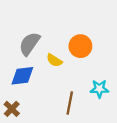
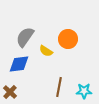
cyan star: (99, 89) -> (84, 91), moved

